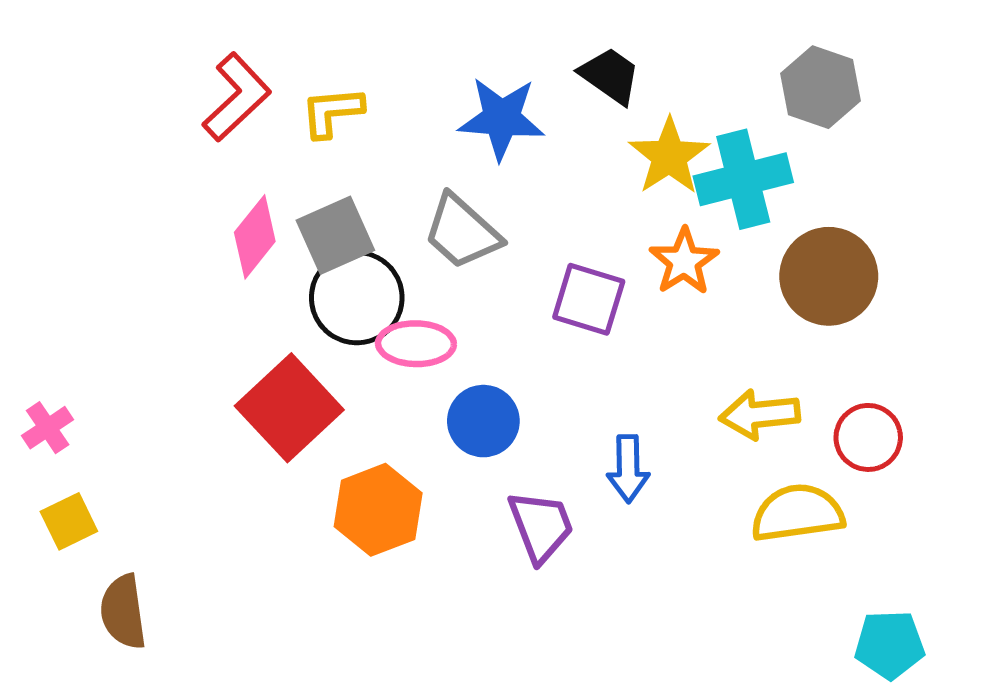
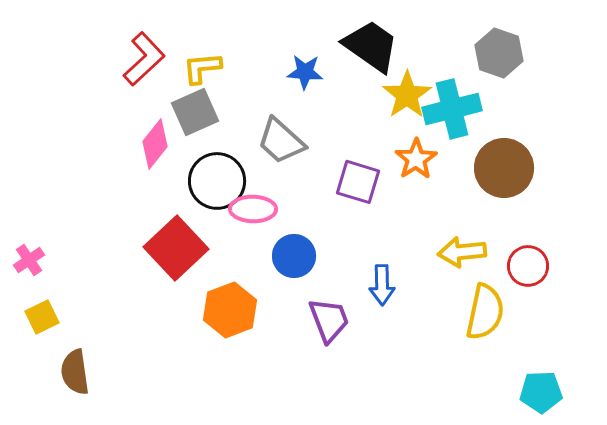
black trapezoid: (610, 76) -> (371, 46), size x1.5
blue star: (501, 118) -> (305, 72), size x0.7
gray square: (335, 235) -> (195, 112), moved
yellow semicircle: (797, 513) -> (485, 312), turned 110

